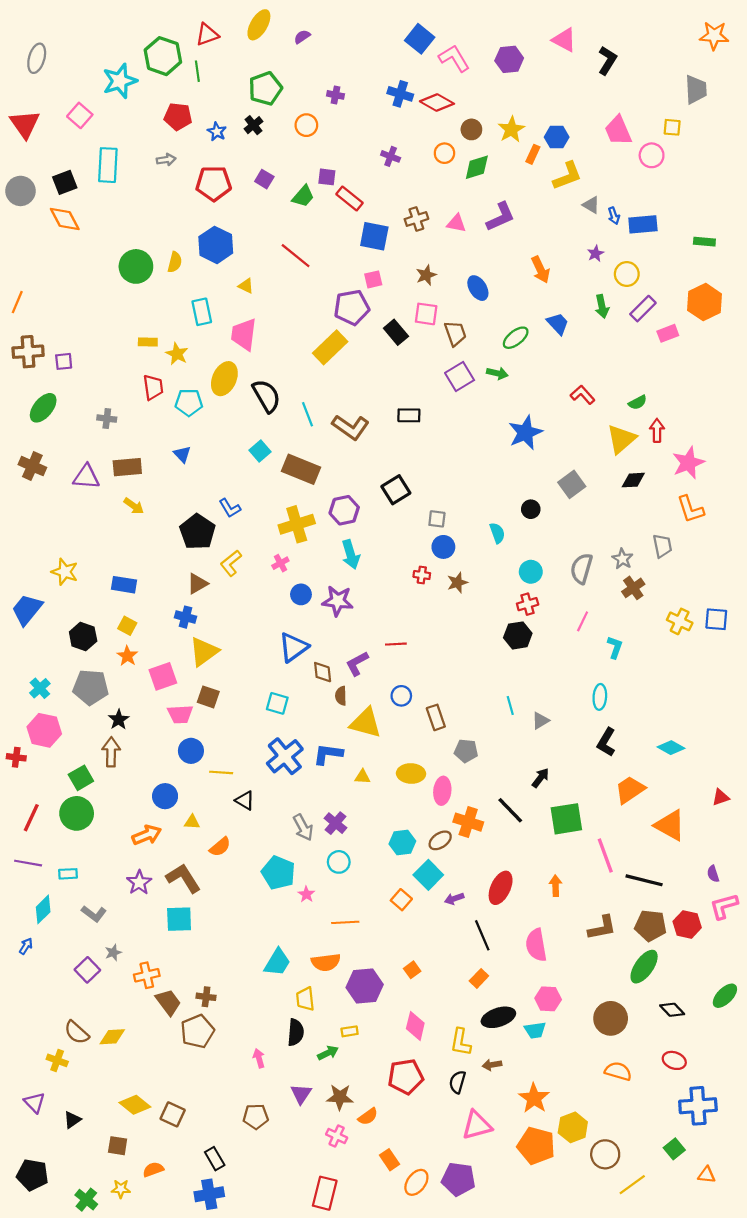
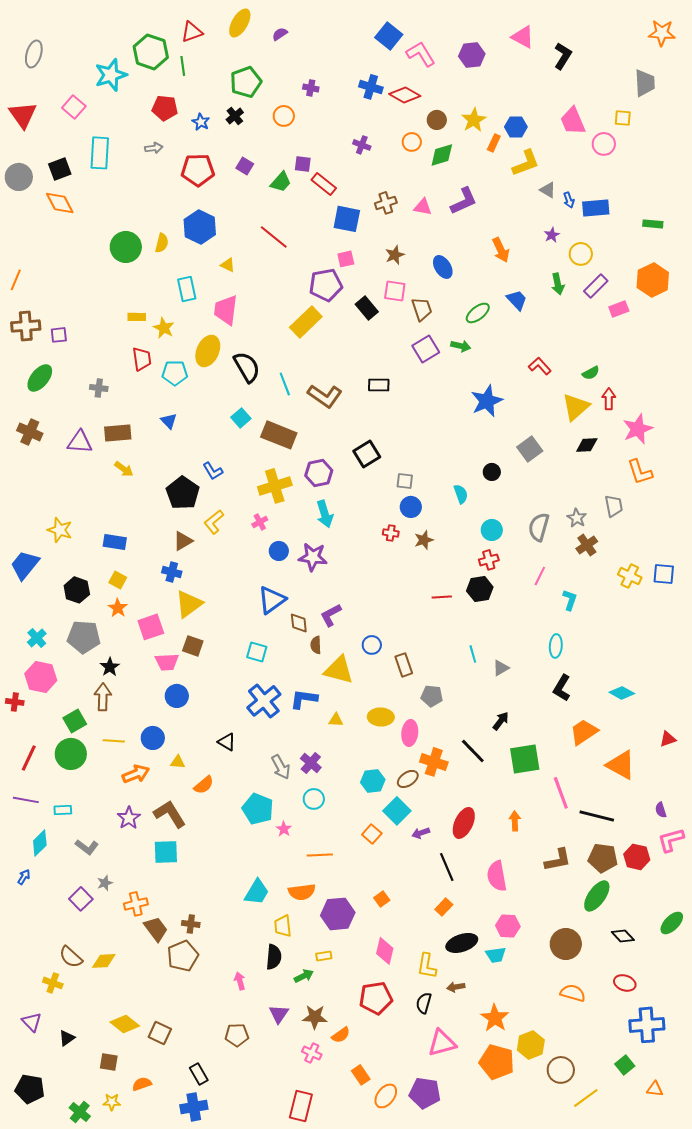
red line: (396, 644) -> (442, 597), moved
yellow line: (221, 772) -> (114, 741), moved

